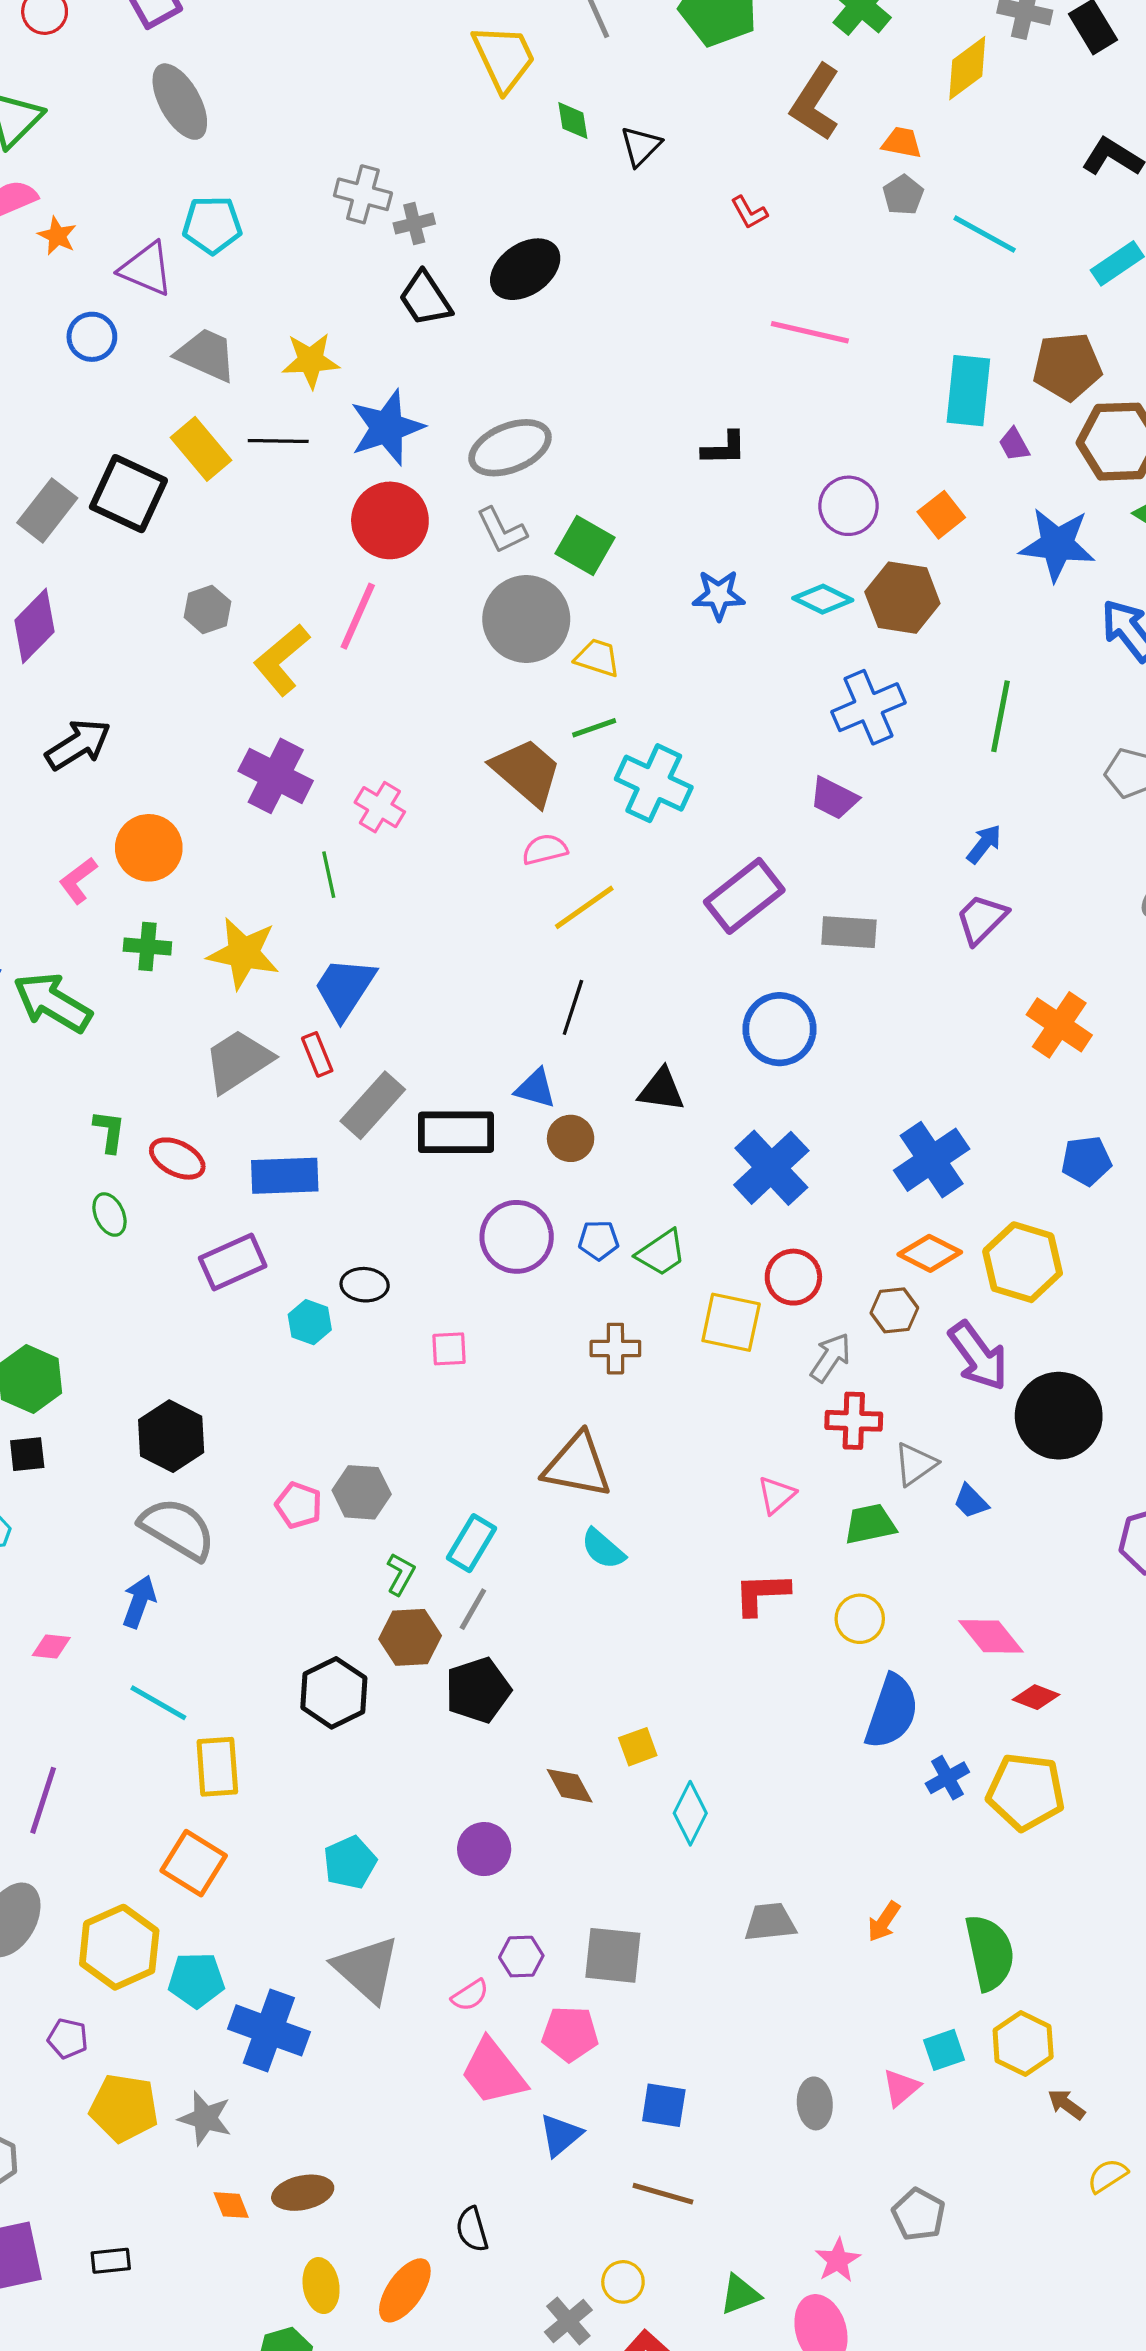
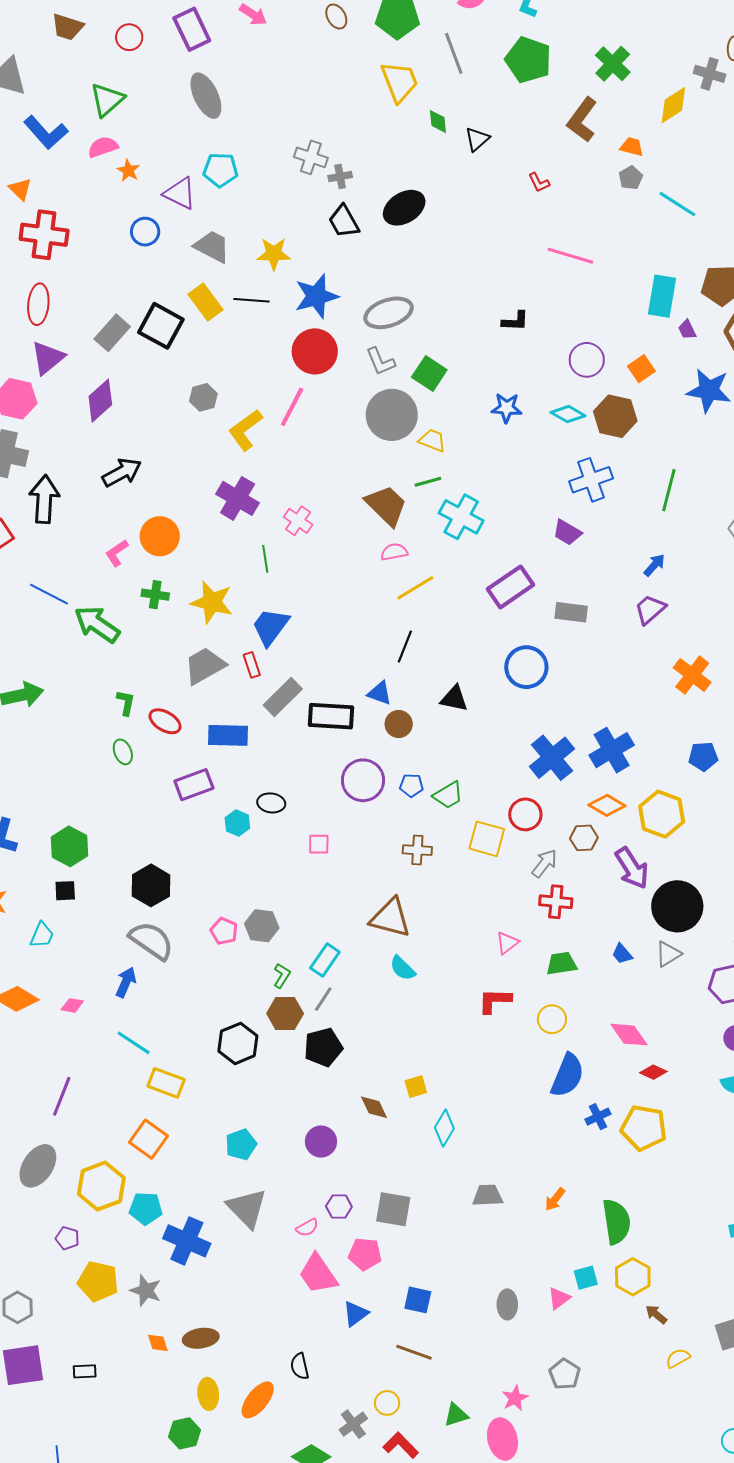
blue cross: (771, 1168) -> (552, 758), moved
gray triangle: (915, 1464) -> (668, 954), moved
yellow rectangle: (217, 1767) -> (166, 1083), turned -69

